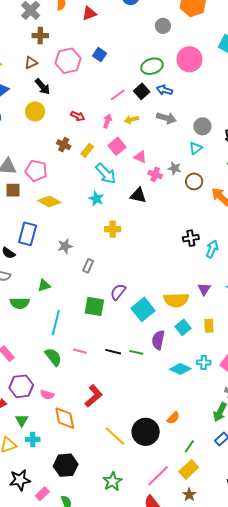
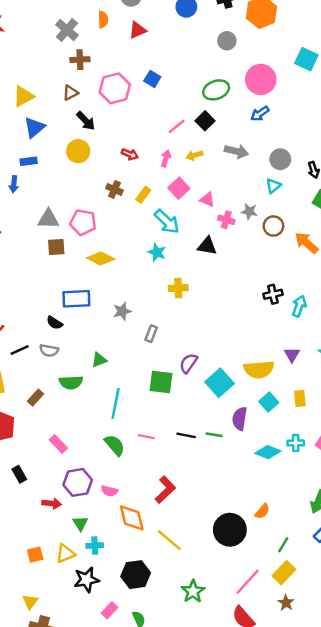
blue arrow: (165, 90) -> (260, 114), moved, turned -49
blue rectangle: (28, 234) -> (76, 299), turned 75
yellow line: (115, 436) -> (169, 540), moved
black star: (20, 480) -> (87, 580), moved

